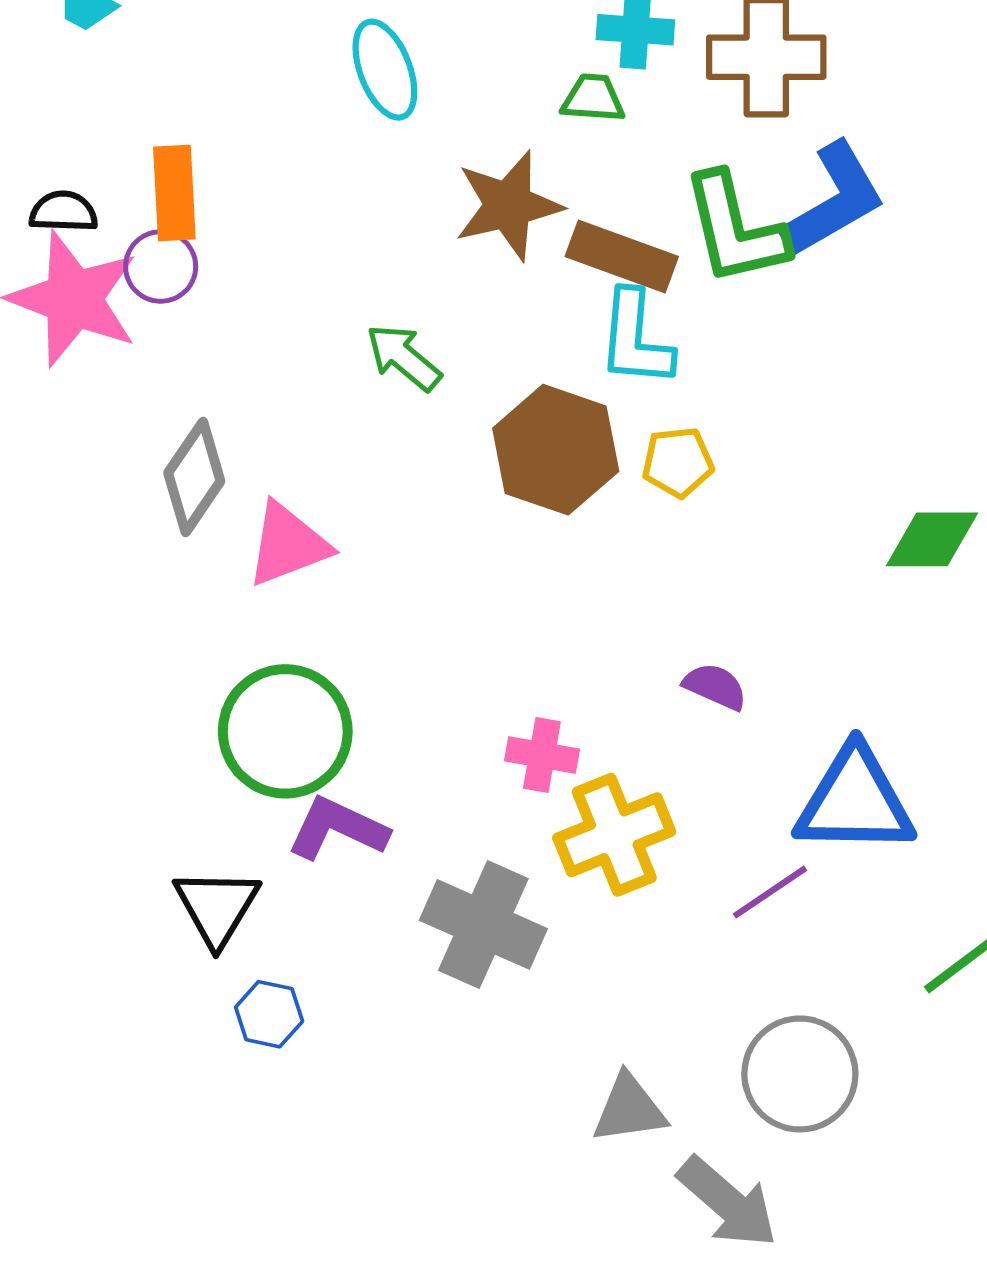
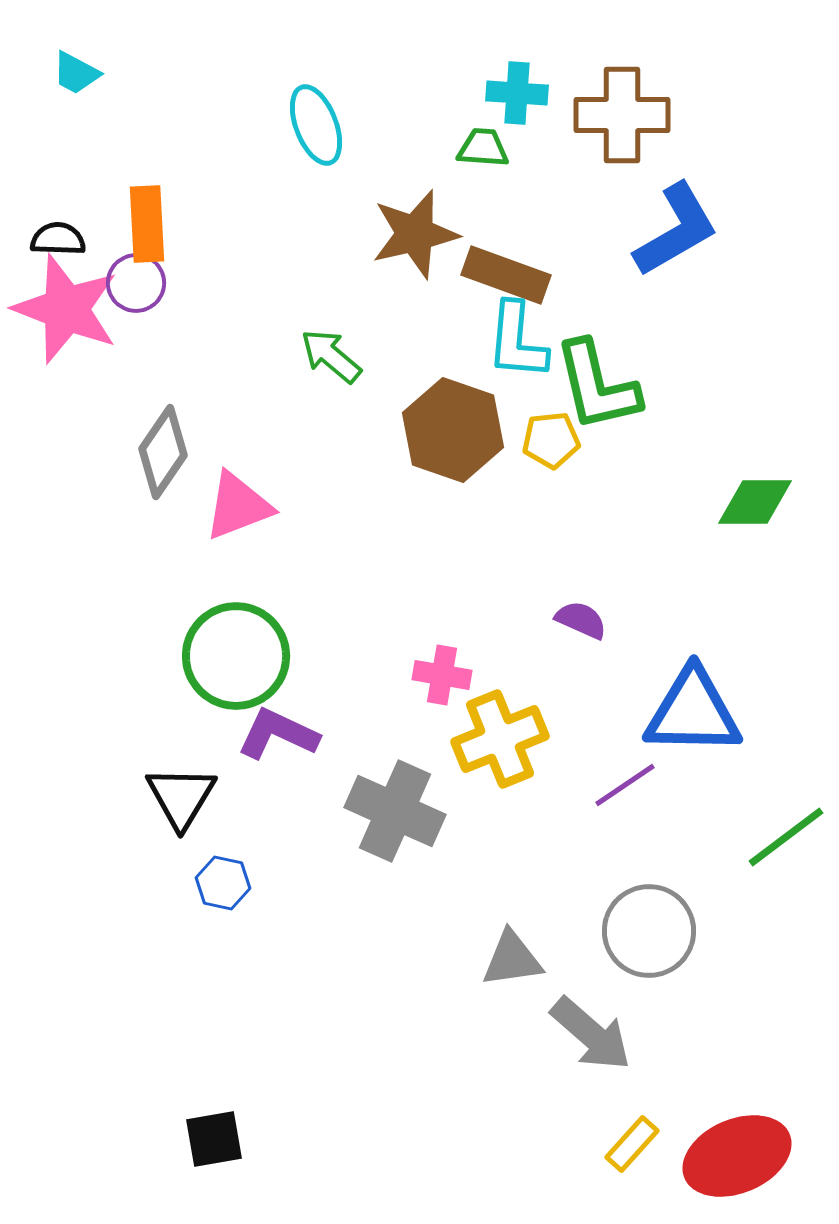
green L-shape: (735, 229) -> (597, 386), moved

